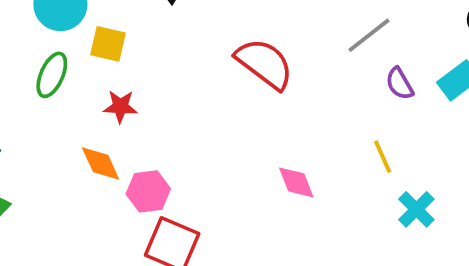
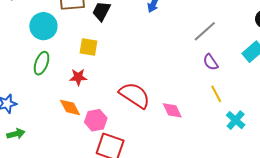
yellow square: (108, 44) -> (89, 47), moved
red semicircle: (264, 64) -> (135, 95), moved
purple semicircle: (399, 84) -> (211, 62), moved

